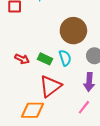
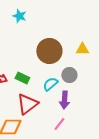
cyan semicircle: (65, 58) -> (50, 84), moved, turned -112

